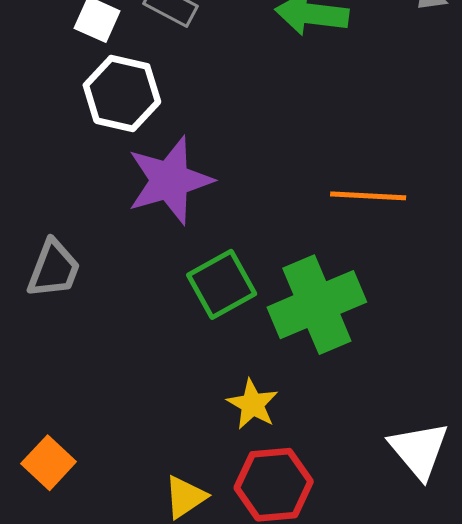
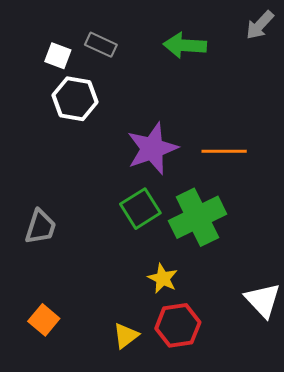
purple star: (170, 180) -> (152, 148), moved
gray trapezoid: (54, 269) -> (40, 227), moved

